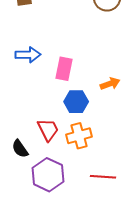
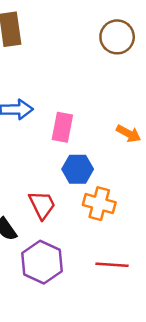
orange arrow: (110, 84) -> (129, 134), moved, turned 48
orange cross: (79, 136) -> (99, 204), moved, turned 30

